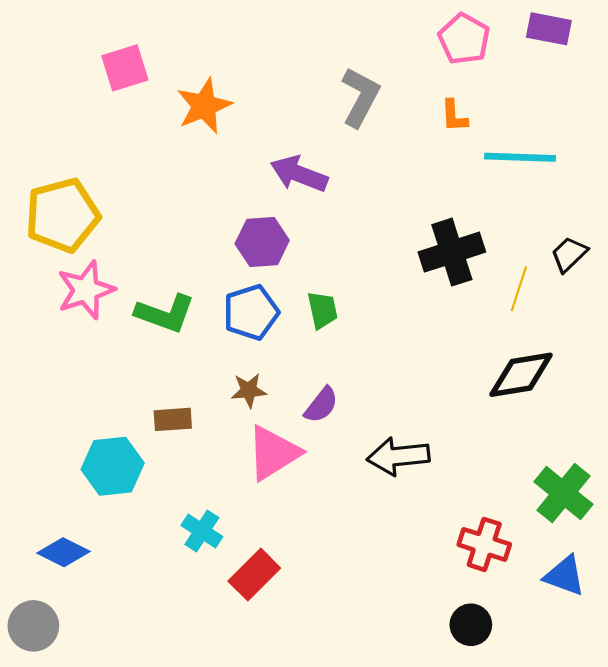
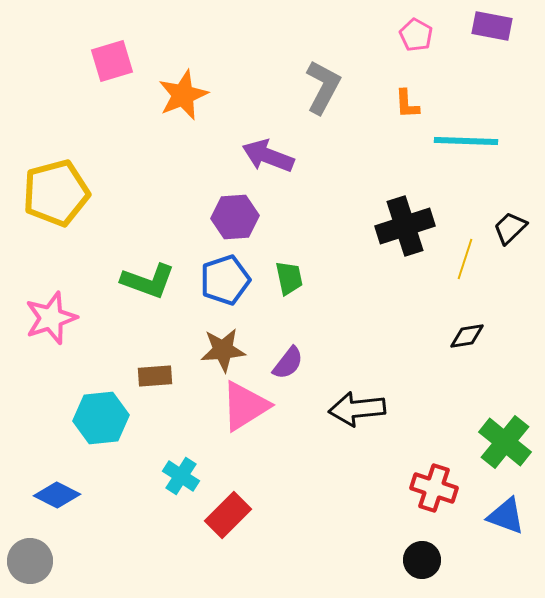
pink pentagon: (464, 39) -> (416, 35), size x0.7
pink star: (86, 290) -> (51, 318), moved
black diamond: (521, 375) -> (467, 336), size x0.6
brown star: (249, 390) -> (223, 350), size x1.4

